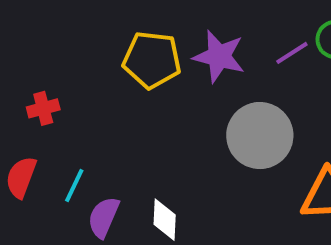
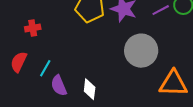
purple semicircle: (104, 217) -> (59, 86), turned -50

